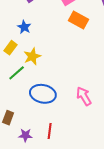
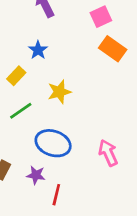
yellow star: (32, 56) -> (59, 92), moved
purple star: (25, 135) -> (36, 175), moved

